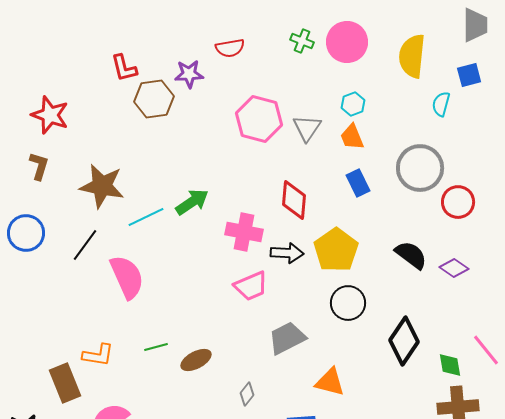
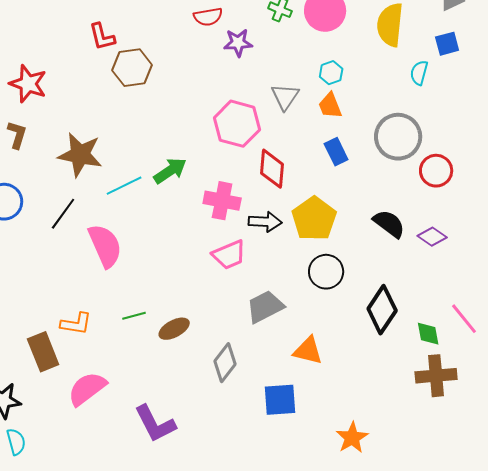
purple star: (189, 74) -> (238, 43), moved
pink hexagon: (259, 119) -> (237, 124), moved
gray diamond: (247, 394) -> (225, 363), size x1.6

